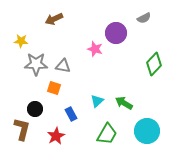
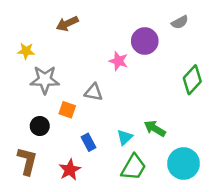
gray triangle: (63, 66) -> (94, 92), moved
cyan triangle: (97, 101) -> (125, 137), moved
black circle: (35, 109) -> (40, 126), moved

